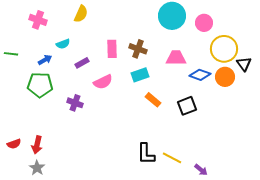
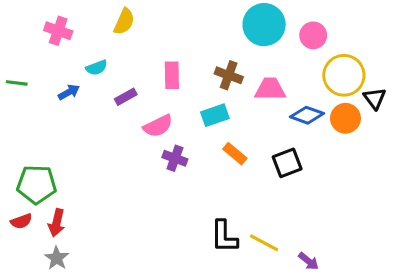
brown cross: (138, 49) -> (229, 75), moved
green pentagon: (40, 85) -> (37, 184), moved
purple cross: (75, 103) -> (175, 158), moved

